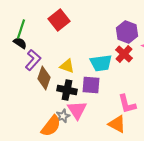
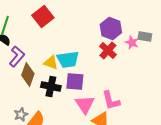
cyan trapezoid: (101, 63) -> (68, 59), moved
pink triangle: (77, 110) -> (85, 104), moved
gray star: (63, 116) -> (21, 114), moved

